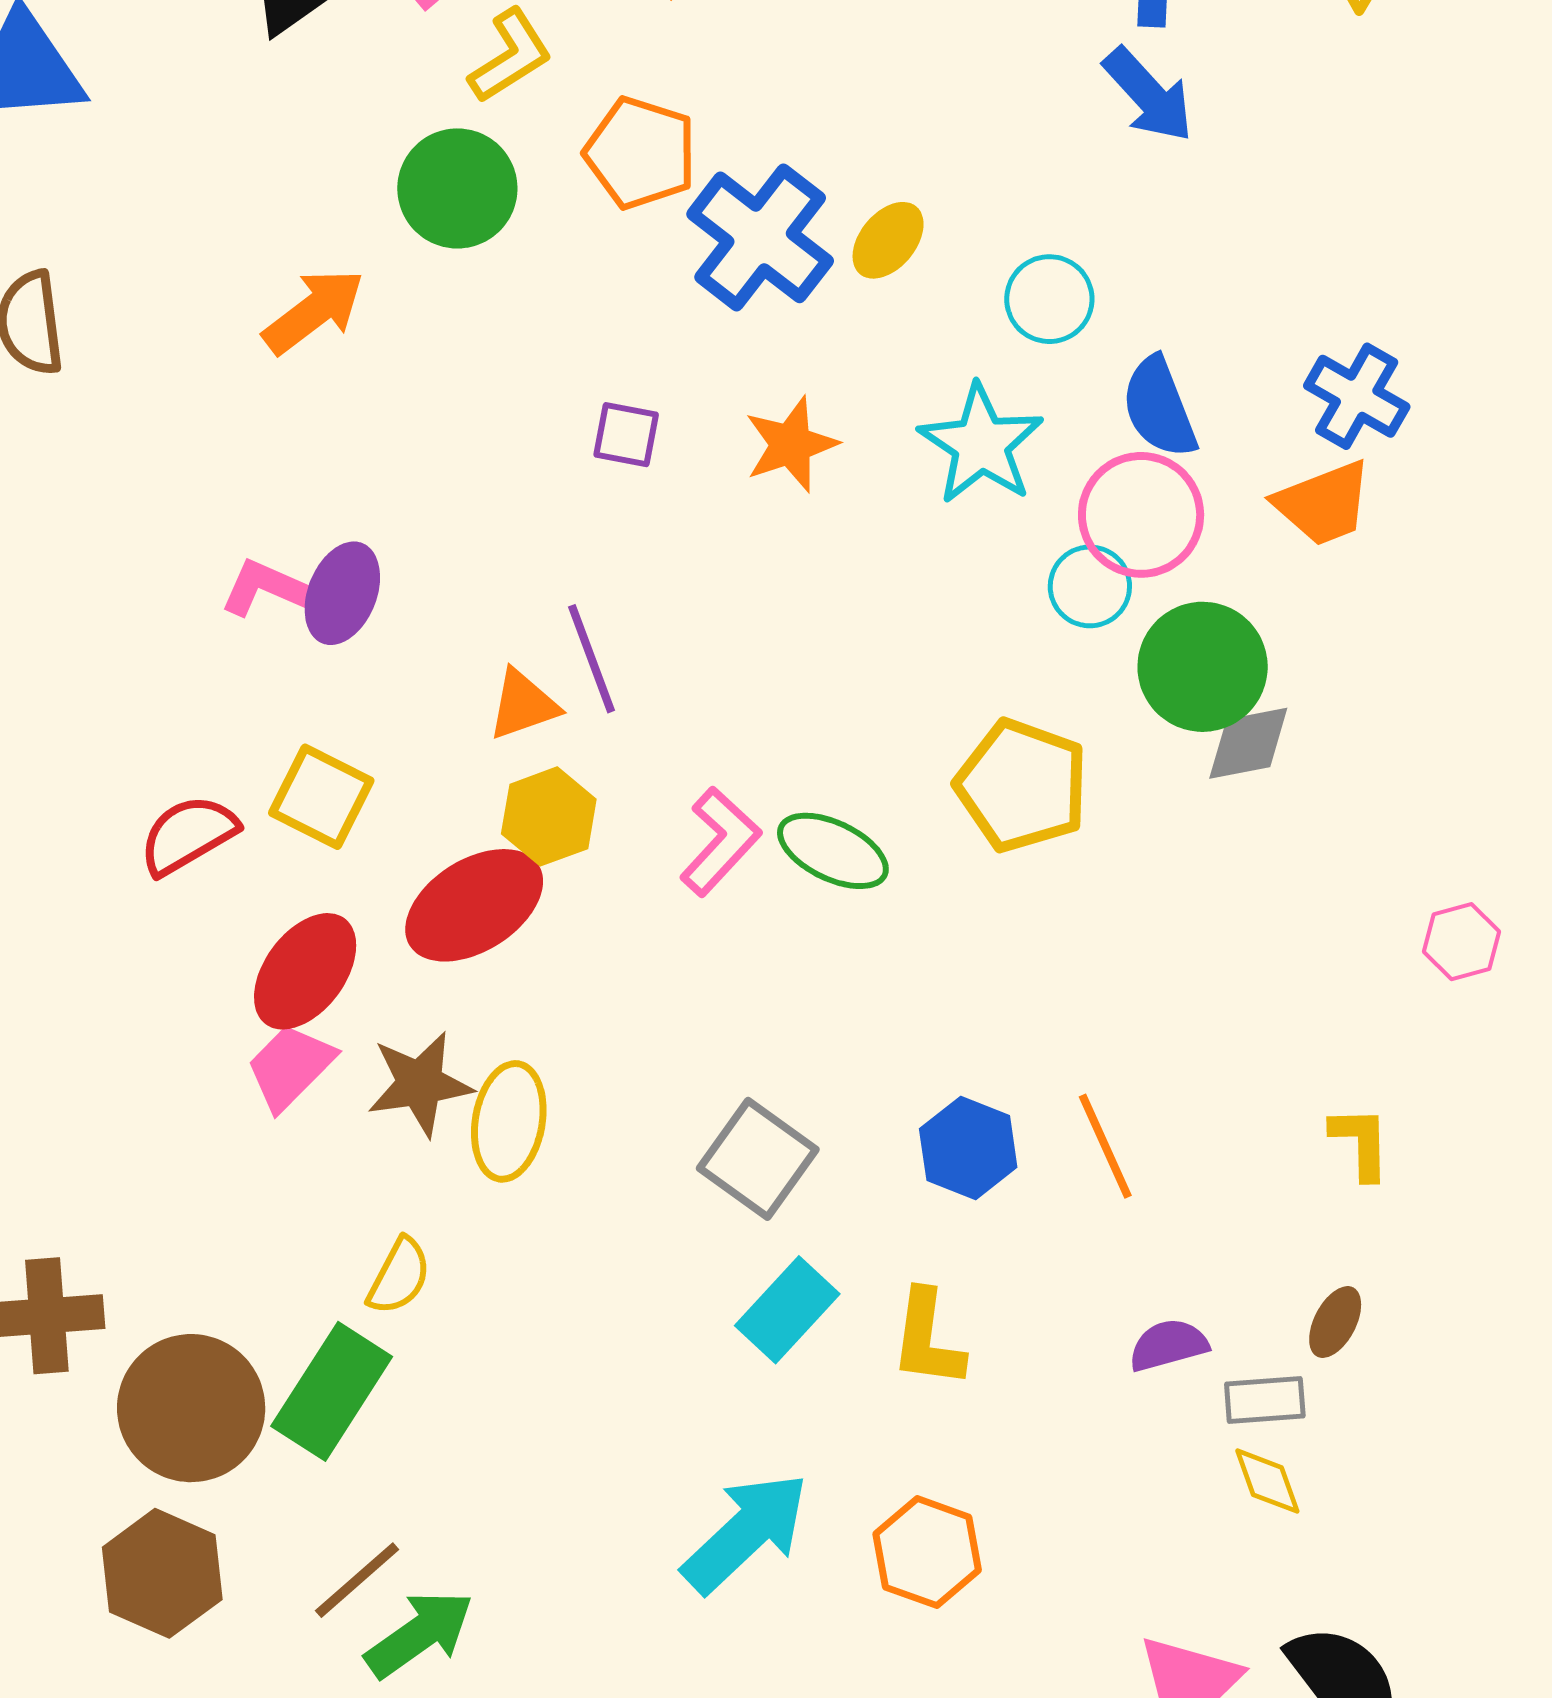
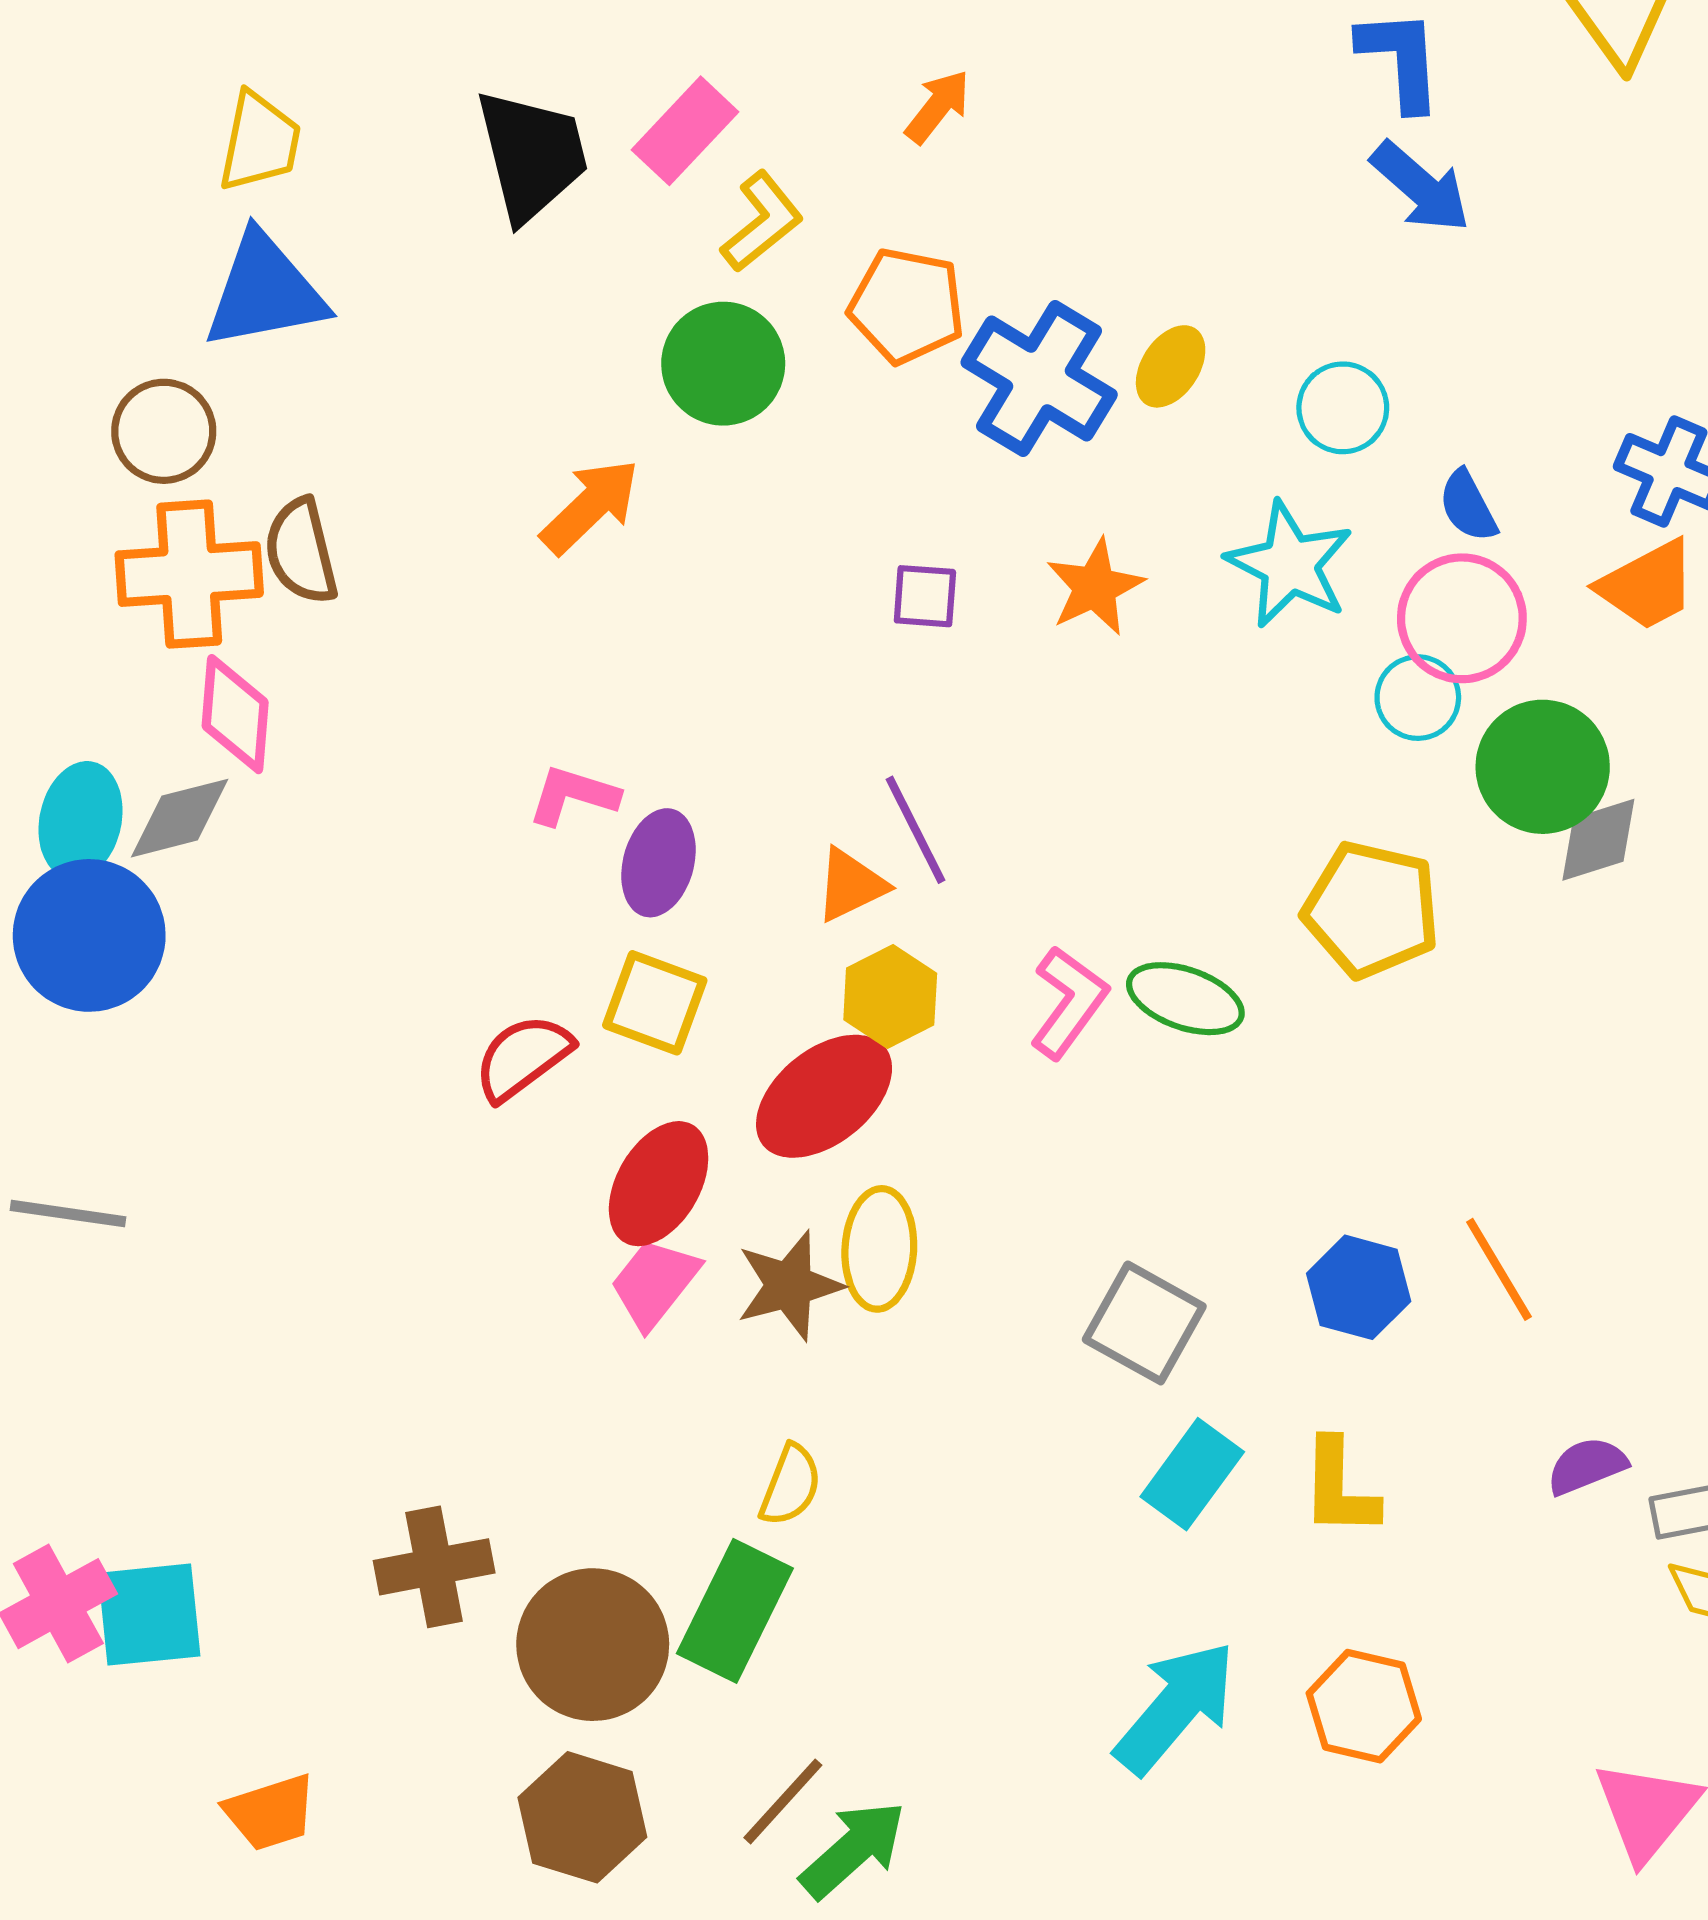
blue semicircle: (1159, 407) -> (1468, 506), size x0.7
purple ellipse: (342, 593) -> (659, 863), moved
yellow ellipse: (509, 1121) -> (879, 1249), moved

